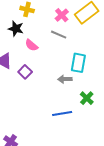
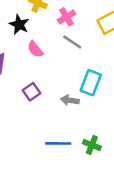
pink cross: (62, 15) -> (67, 17), moved
purple square: (25, 72) -> (32, 92), moved
green cross: (87, 98) -> (92, 145), moved, turned -32

